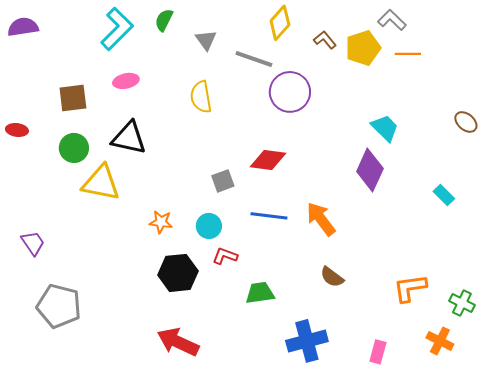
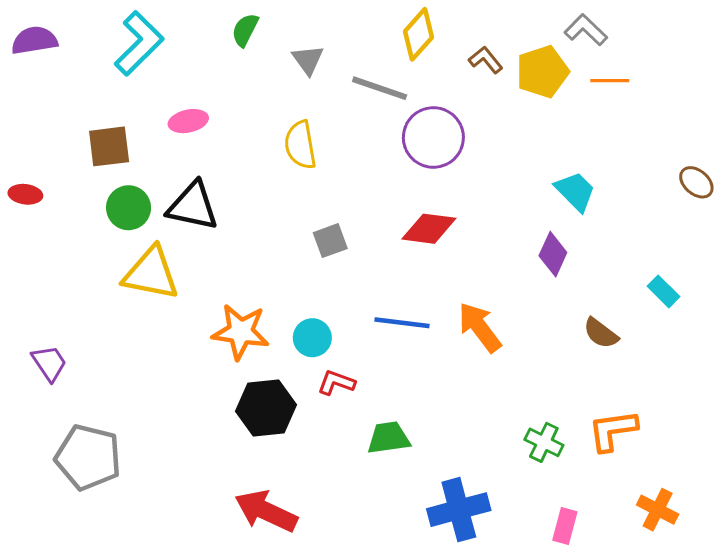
cyan L-shape: (117, 29) -> (139, 43), moved
green circle: (74, 148) -> (129, 208), moved
red diamond: (268, 160) -> (429, 229), moved
purple diamond: (370, 170) -> (553, 254), size x0.7
gray square: (223, 181) -> (330, 241), moved
orange star: (161, 222) -> (241, 332), size x1.6
brown semicircle: (332, 277) -> (601, 333), moved
green cross: (462, 303) -> (544, 442), moved

